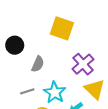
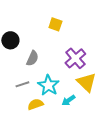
yellow square: (62, 28) -> (55, 24), size x0.6

